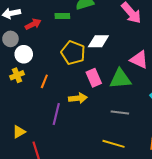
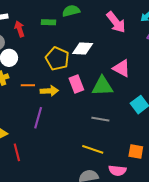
red arrow: (33, 24) -> (20, 29), turned -84
orange line: (44, 81) -> (28, 85), turned 64
yellow arrow: (78, 98) -> (49, 91), moved

